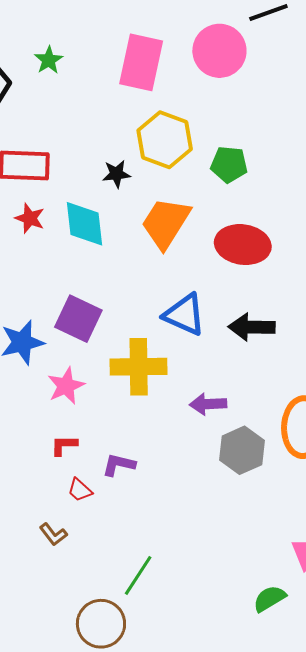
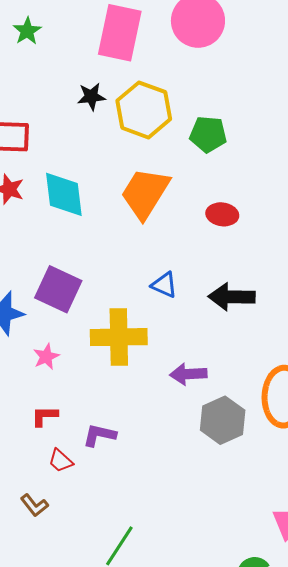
black star: (116, 174) -> (91, 97), moved
red ellipse: (243, 245) -> (222, 214), size x0.6
blue triangle: (184, 315) -> (164, 285), size x0.6
pink star: (66, 386) -> (46, 357), size x0.7

